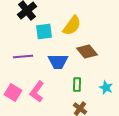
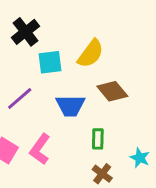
purple line: (23, 57) -> (20, 98), turned -36
cyan star: (106, 88) -> (140, 158), moved

